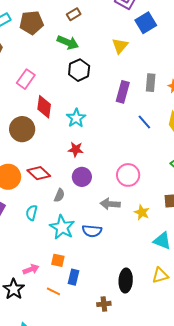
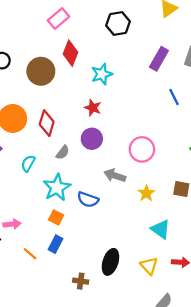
red diamond: (39, 173) -> (47, 123), turned 50
orange square: (58, 260) -> (56, 217), moved
yellow triangle: (160, 275) -> (149, 266), turned 48

